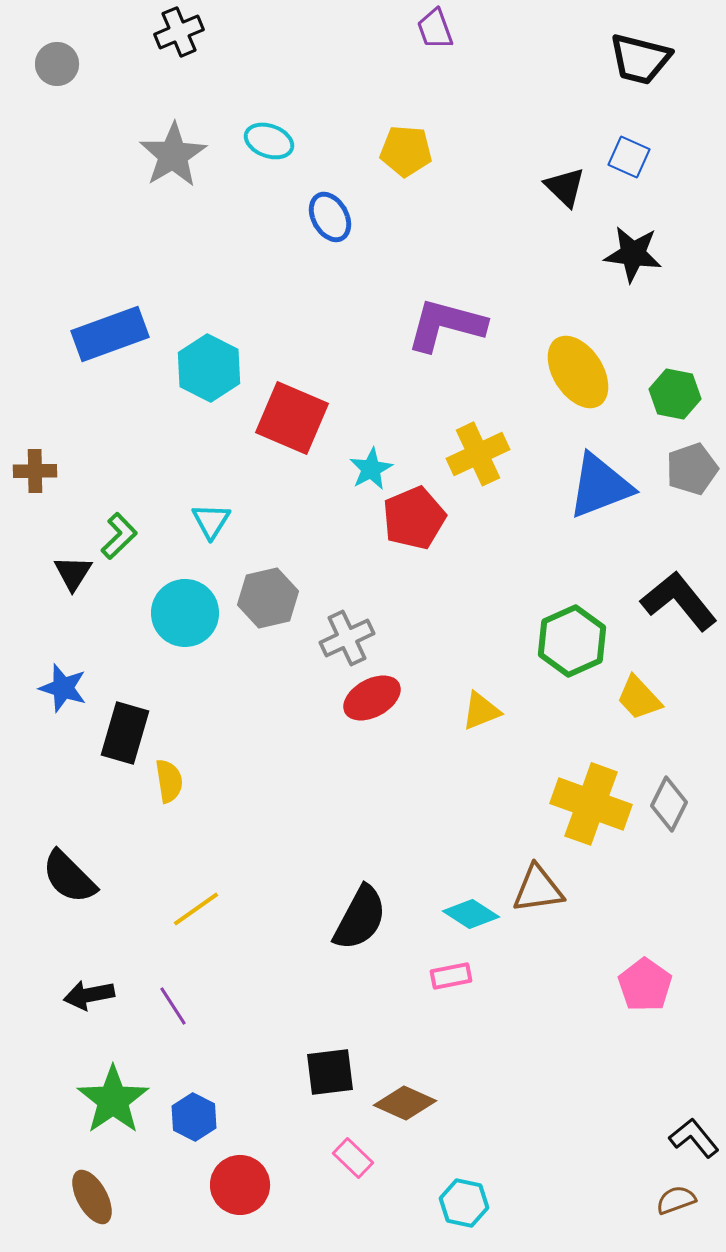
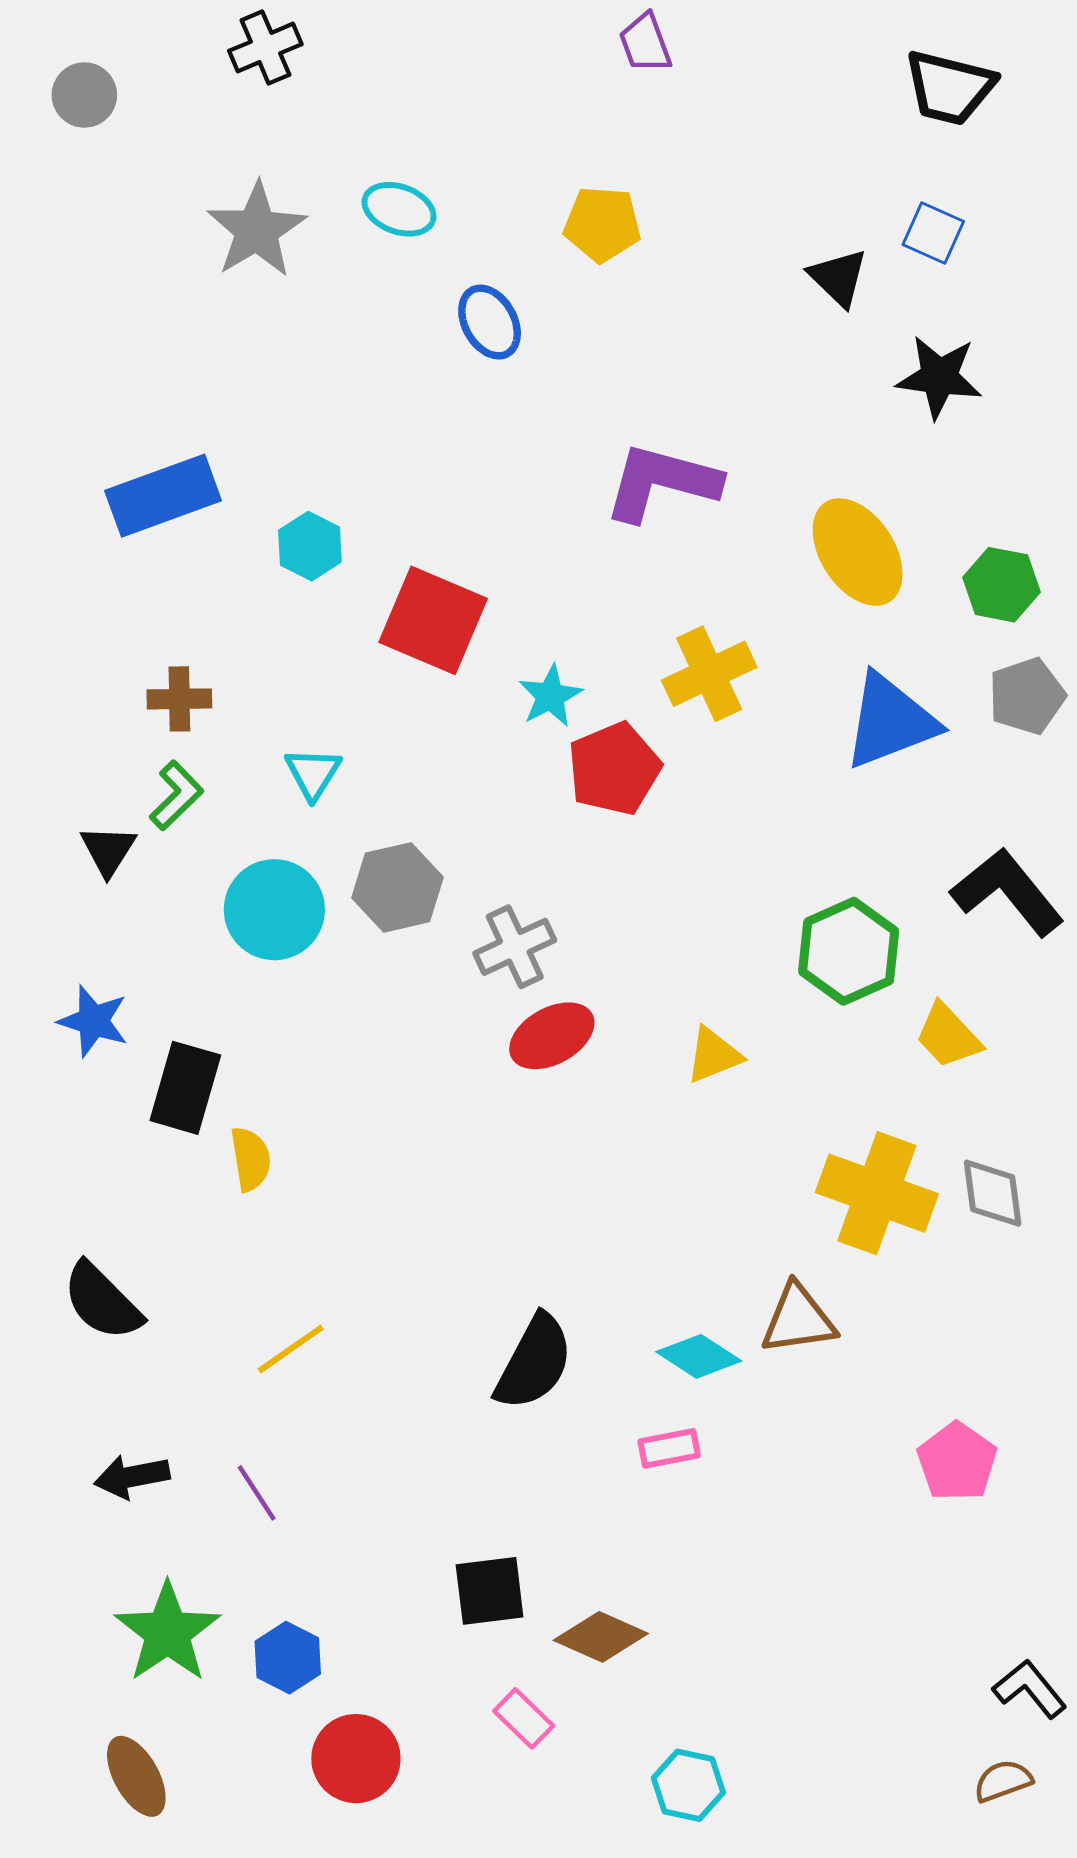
cyan hexagon: (209, 368) -> (310, 546), size x0.7
brown cross: (35, 471) -> (179, 699), moved
gray diamond: (669, 804) -> (993, 1193), turned -34

